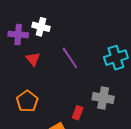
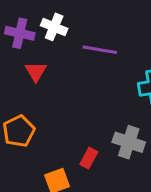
purple line: (70, 58) -> (100, 50), moved, turned -55

